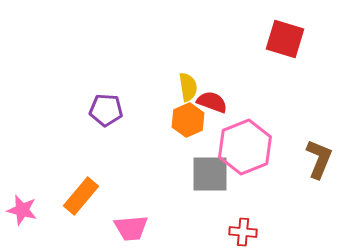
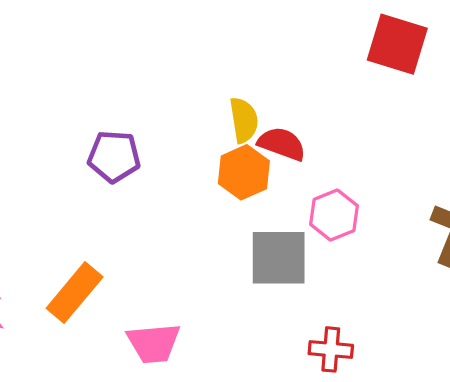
pink hexagon: (245, 147) -> (334, 215), size x0.6

